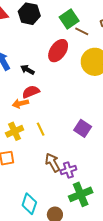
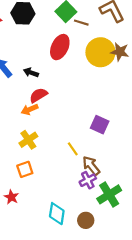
yellow line: (41, 129) -> (73, 149), moved
brown arrow: (53, 162) -> (91, 166), moved
purple cross: (68, 170) -> (88, 180), moved

